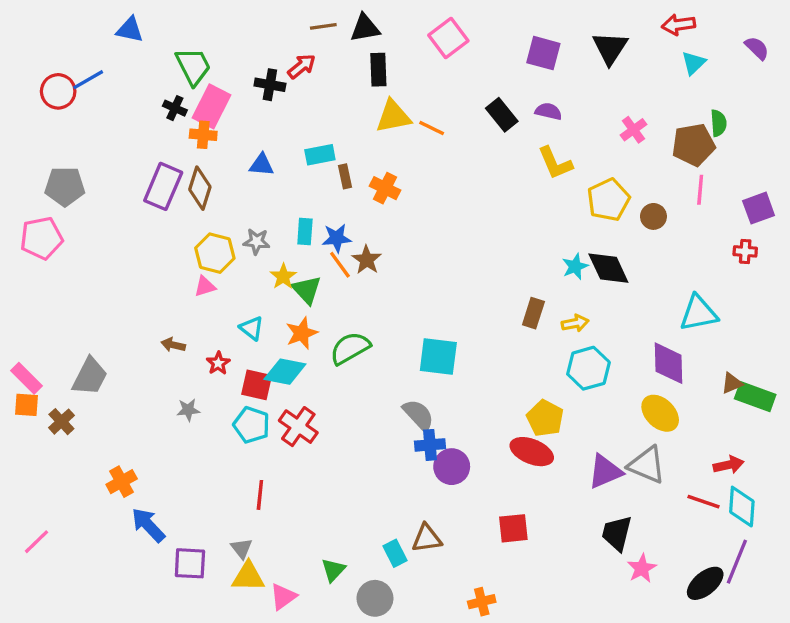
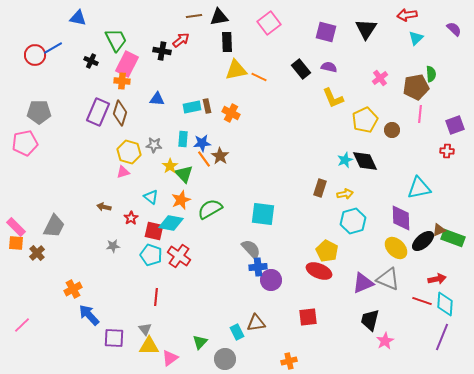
black cross: (175, 108) -> (91, 61), moved
cyan rectangle: (320, 155) -> (192, 107), moved
black ellipse: (705, 583) -> (423, 241), moved

